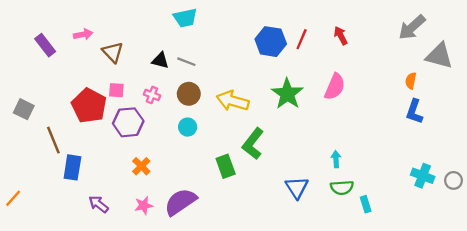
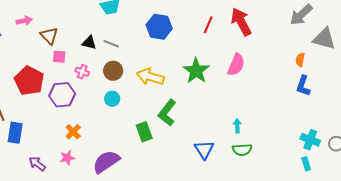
red arrow: (341, 36) -> (241, 22), size x1.8
blue hexagon: (271, 42) -> (159, 27), moved
pink square: (116, 90) -> (59, 57), moved
cyan rectangle: (366, 204) -> (306, 164), moved
pink star: (144, 205) -> (67, 158), moved

